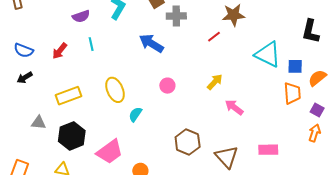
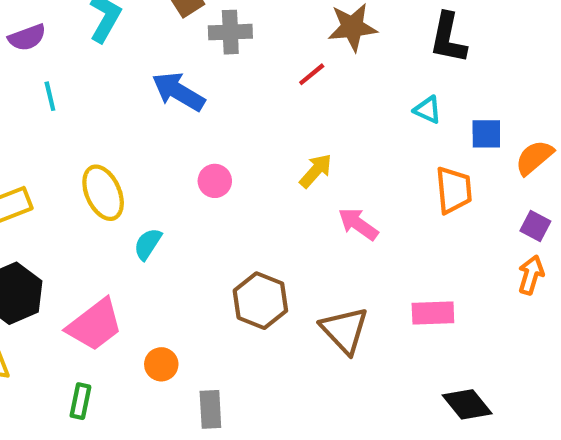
black L-shape: (311, 31) -> (448, 38), moved
cyan triangle: (268, 54) -> (428, 110), size x0.5
orange trapezoid: (292, 93) -> (454, 190), moved

